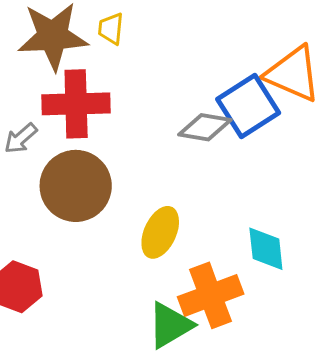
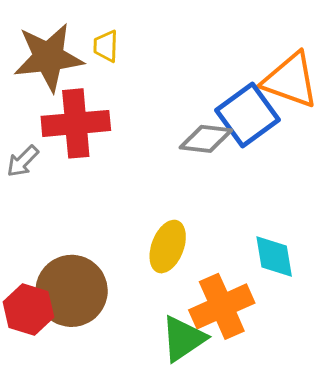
brown circle: (76, 186) -> (72, 291), moved

